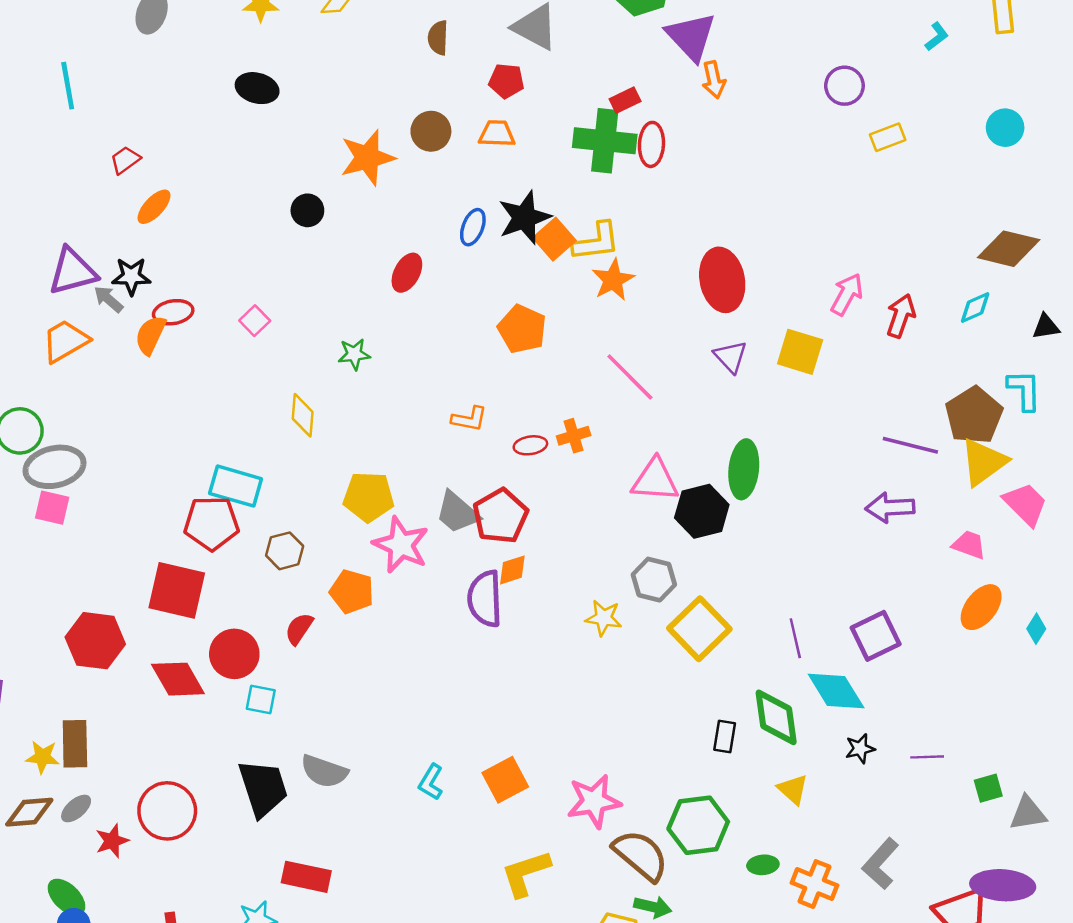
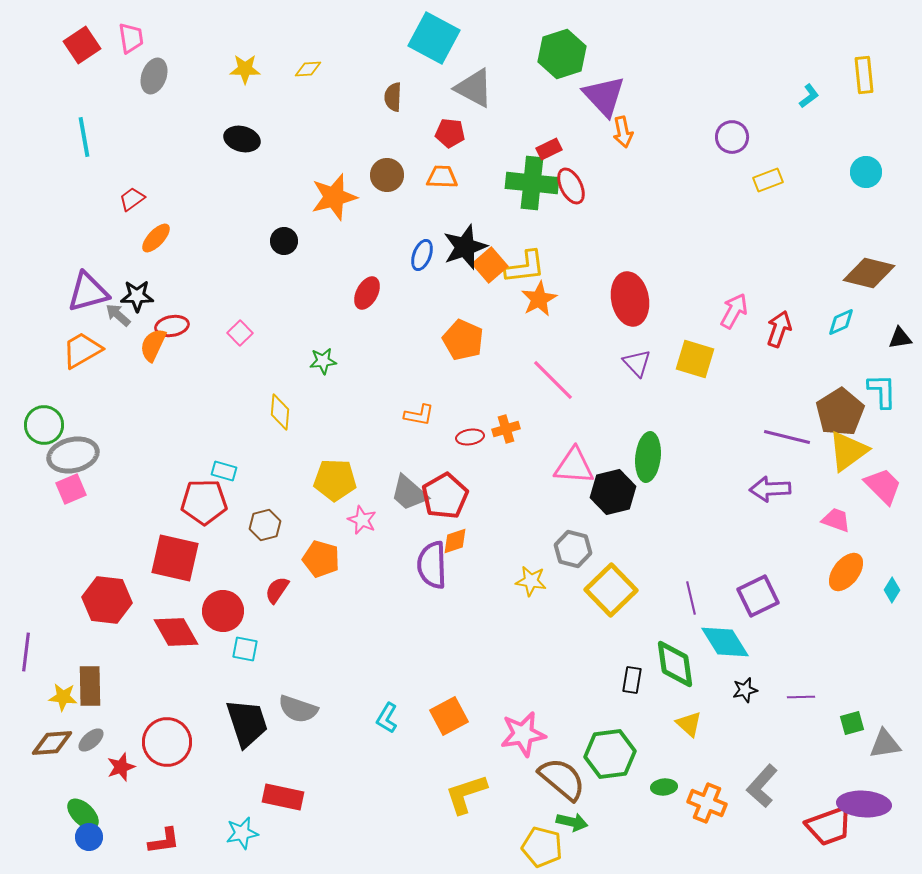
red ellipse: (651, 144) -> (571, 186), turned -30
cyan rectangle: (236, 486) -> (224, 471), size x0.6
pink square: (52, 508) -> (71, 489), turned -36
pink star: (401, 545) -> (362, 520), size x0.6

